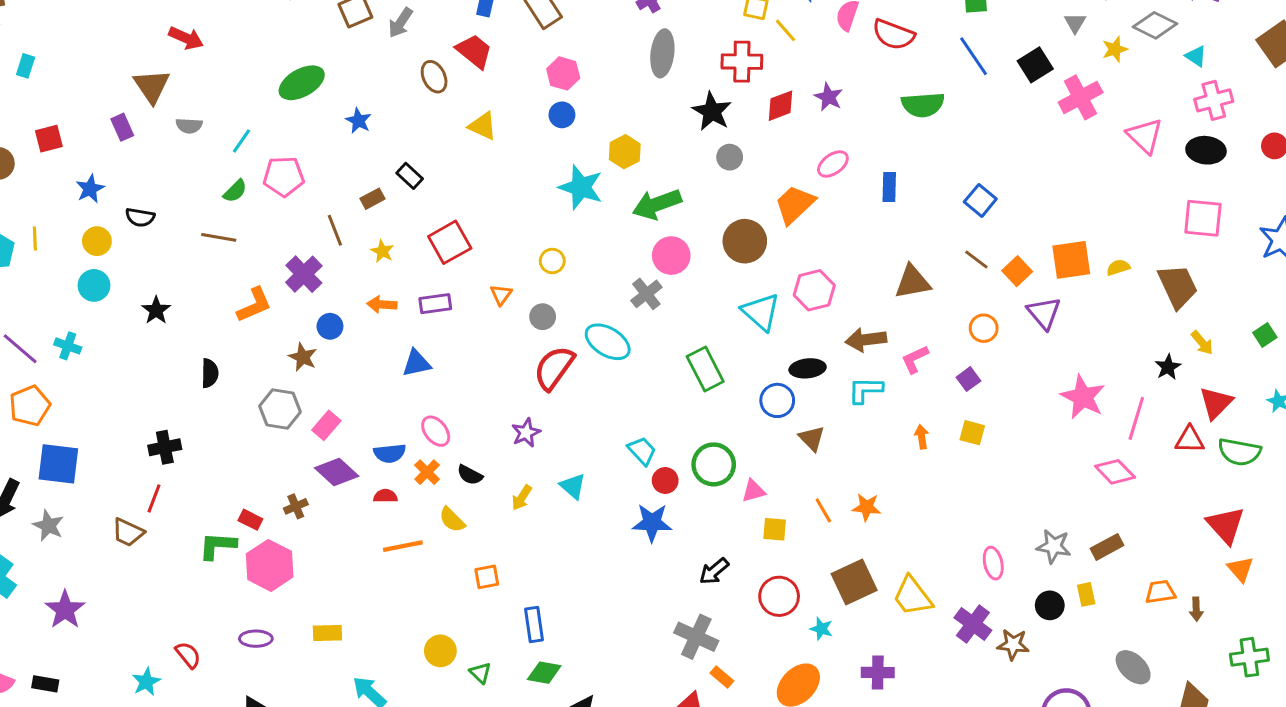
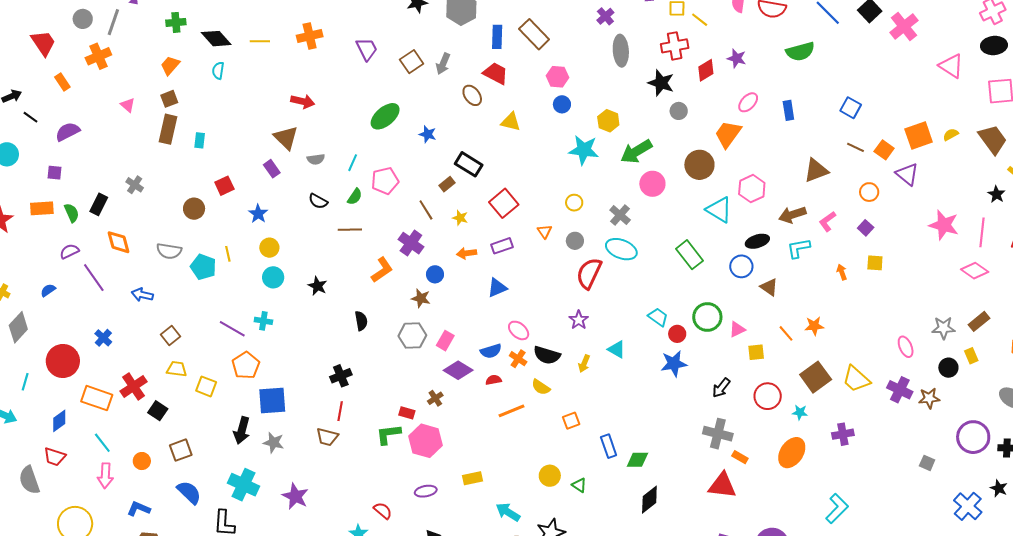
pink triangle: (1145, 136) -> (951, 66), moved
black rectangle: (410, 176) -> (469, 164), size x1.5
black semicircle: (140, 217) -> (318, 201), moved, turned 30
gray cross: (646, 294) -> (620, 215), moved
black semicircle: (470, 475) -> (547, 355), size x1.5
green diamond: (544, 673) -> (637, 460), moved

